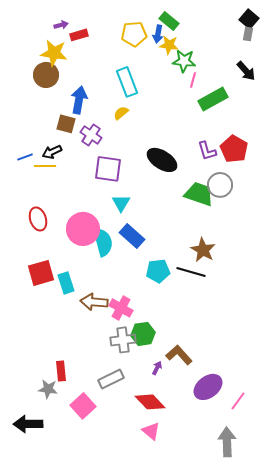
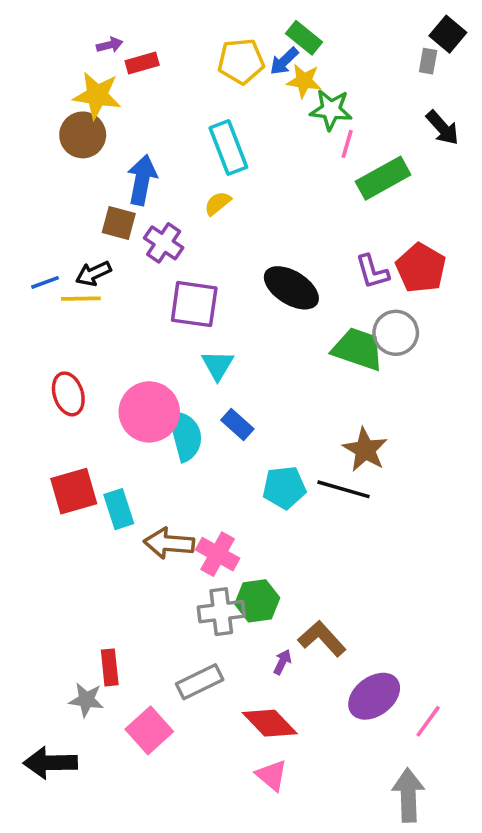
blue arrow: (158, 34) -> (284, 61), turned 36
gray rectangle: (248, 34) -> (428, 61), moved
blue rectangle: (132, 236) -> (237, 425), size x0.7

